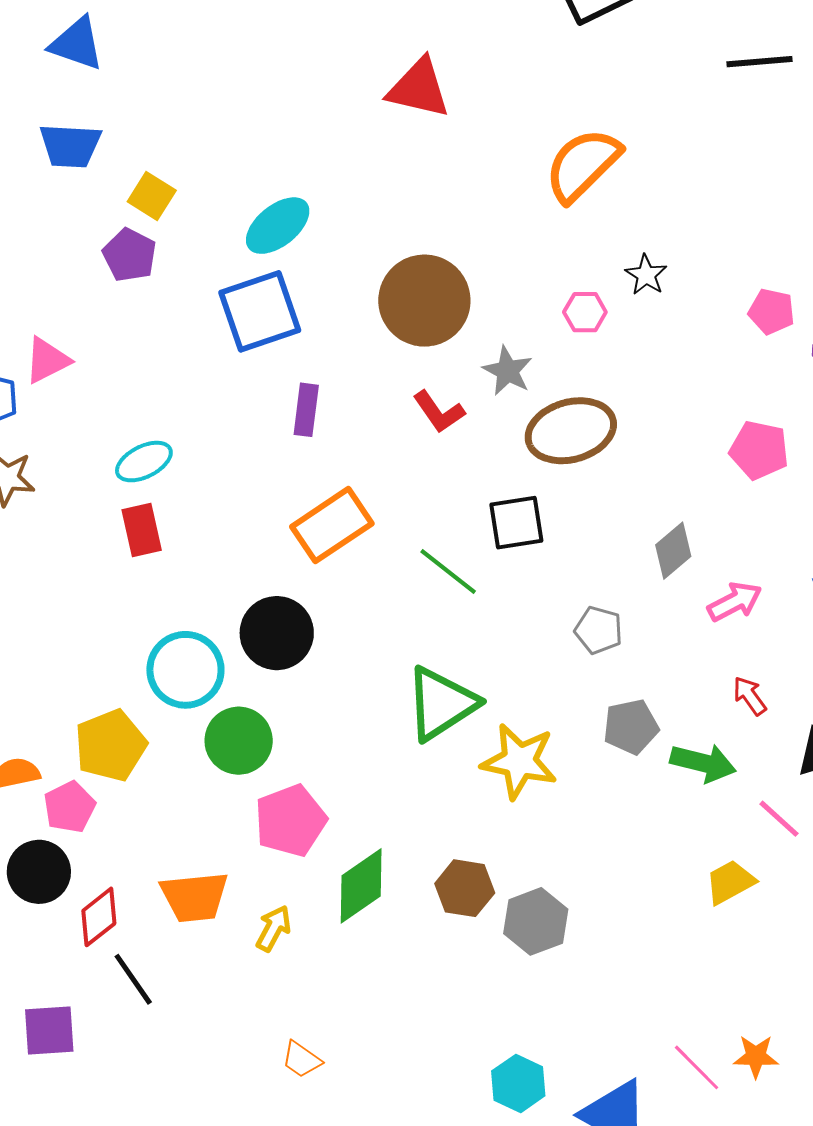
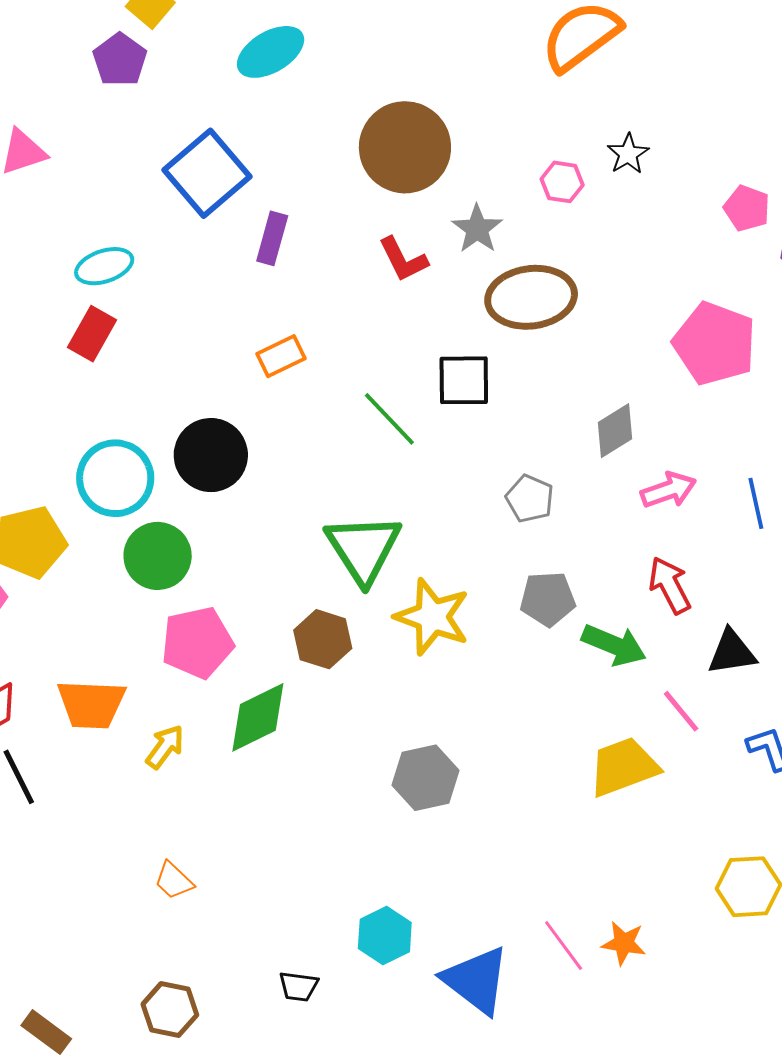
blue square: (260, 311) -> (207, 173), moved, turned -30
pink pentagon: (759, 450) -> (715, 344), size x1.4
orange rectangle: (332, 525) -> (281, 356), size x0.6
red rectangle: (142, 530) -> (92, 334), turned 34
red arrow: (750, 696) -> (670, 585), size x1.4
green triangle: (441, 704) -> (363, 549), turned -38
yellow trapezoid: (730, 882) -> (624, 767), size x1.4
brown hexagon: (465, 888) -> (323, 639), moved

